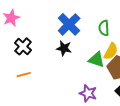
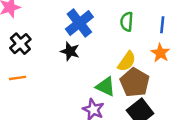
green semicircle: (104, 28) -> (127, 22), moved
green triangle: (96, 60) -> (105, 87), moved

